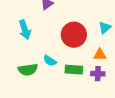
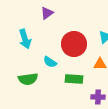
cyan semicircle: (50, 61) -> (50, 62), moved
purple cross: (98, 74) -> (98, 97), moved

